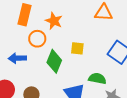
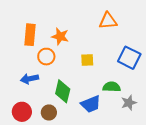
green diamond: (54, 61) -> (63, 91), moved

